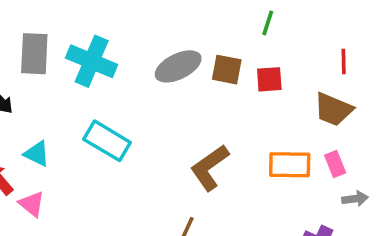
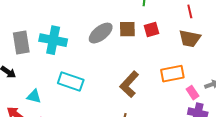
pink rectangle: (335, 164) -> (193, 93), moved

